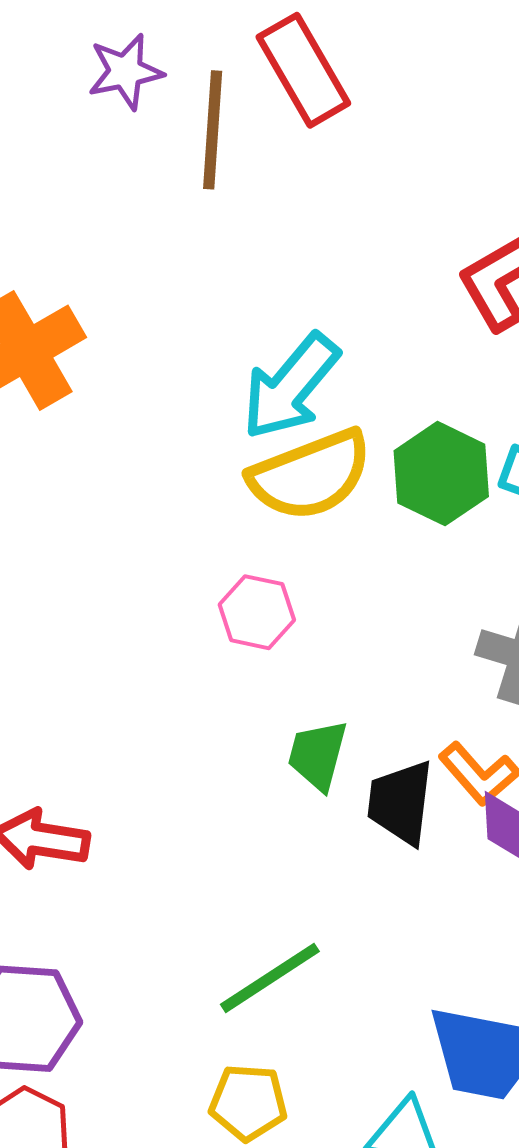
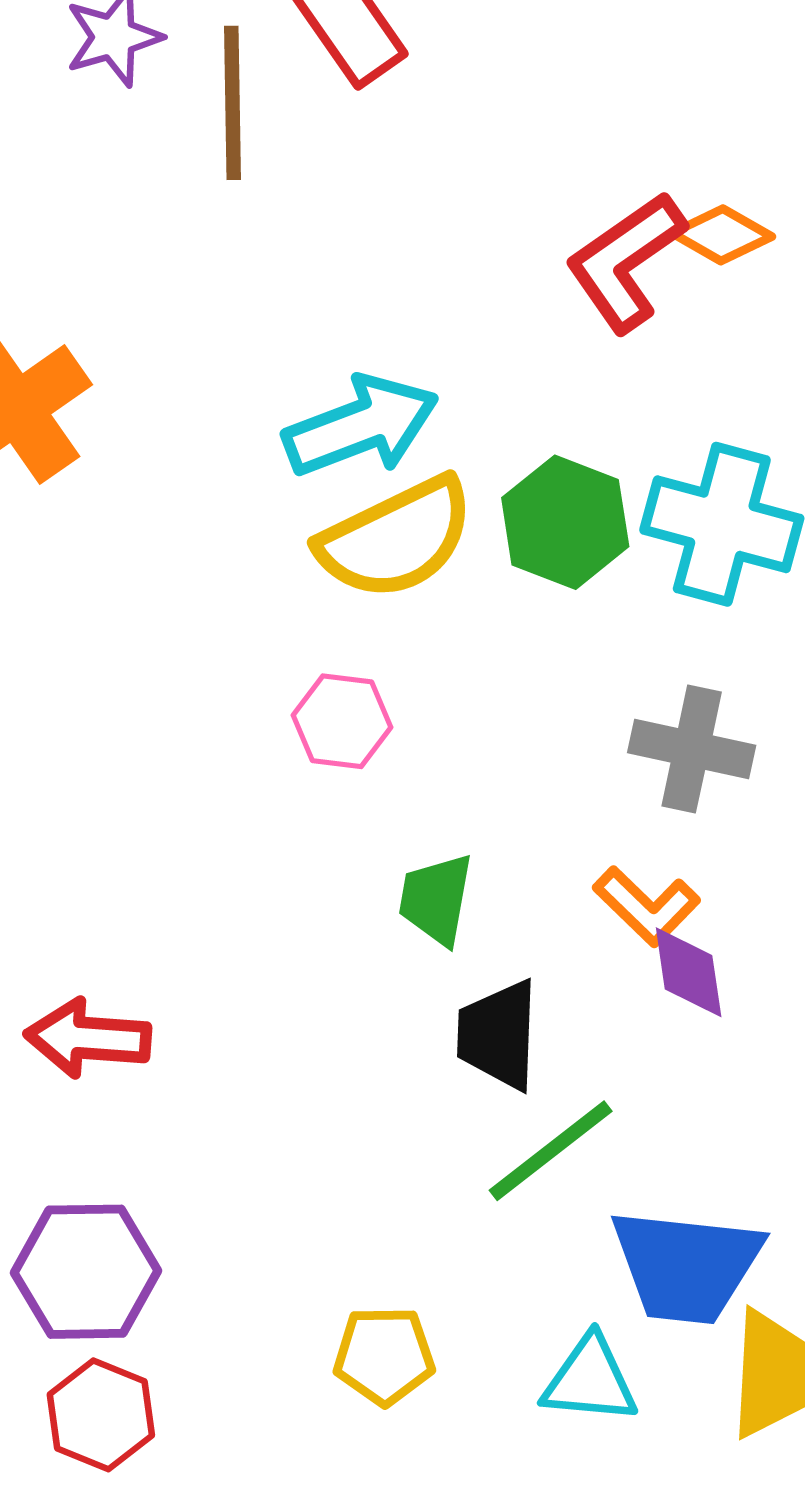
cyan arrow: (291, 386) -> (361, 426), turned -146
black trapezoid: (401, 802) -> (498, 1035), moved
green line: (270, 978) -> (551, 1151), moved

